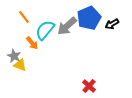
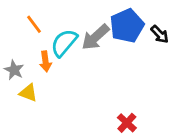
black arrow: (112, 24) -> (160, 34), turned -104
orange arrow: (32, 43) -> (45, 61), turned 32
gray star: (14, 56) -> (14, 70), moved

